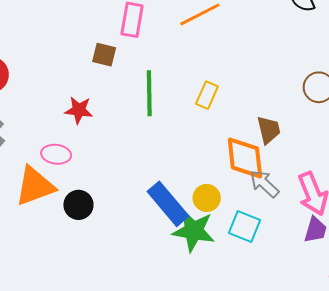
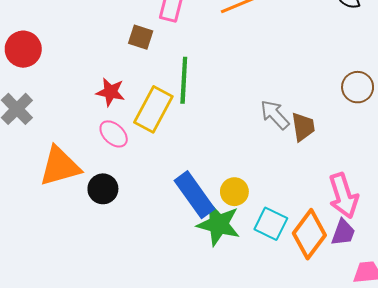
yellow rectangle: (207, 95) -> (153, 109), moved, size x1.6
pink ellipse: (56, 154) -> (114, 134), moved, turned 32
orange diamond: (245, 158) -> (309, 234), moved, turned 39
gray arrow: (264, 184) -> (275, 115), moved

